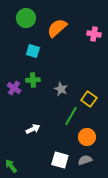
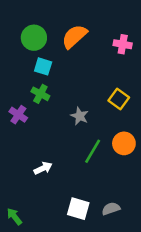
green circle: (26, 18) -> (34, 38), moved
green cross: (33, 80) -> (40, 94), moved, turned 32
yellow square: (89, 99) -> (119, 99), moved
orange circle: (87, 137) -> (124, 143), moved

